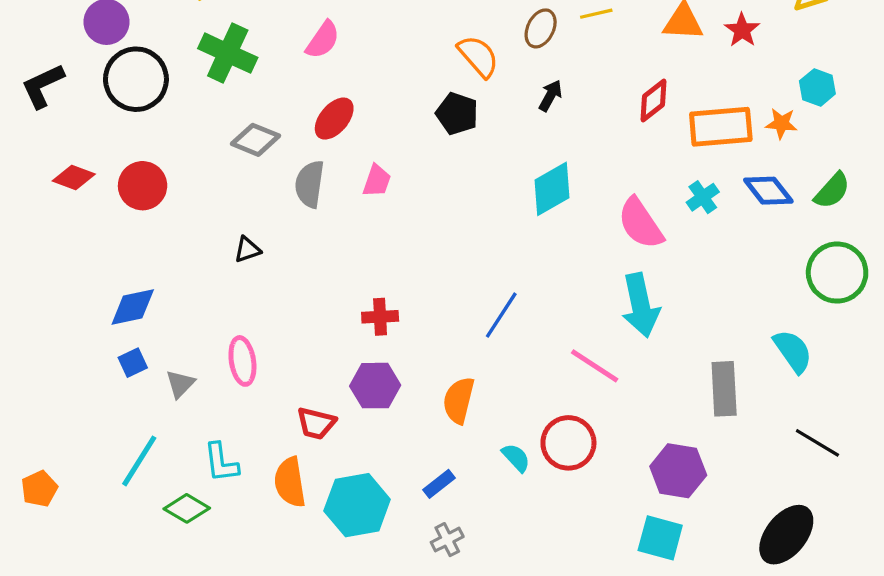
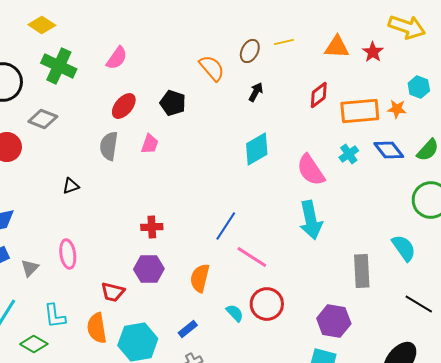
black pentagon: (457, 114) -> (173, 103), moved
gray diamond: (256, 140) -> (43, 119), moved
pink line: (595, 366) -> (252, 257), moved

